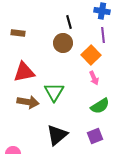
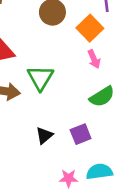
black triangle: (57, 135) -> (44, 135), size x0.6
purple square: (95, 136) -> (81, 134), moved

